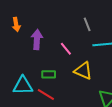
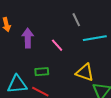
yellow triangle: (83, 71) -> (85, 72), moved

